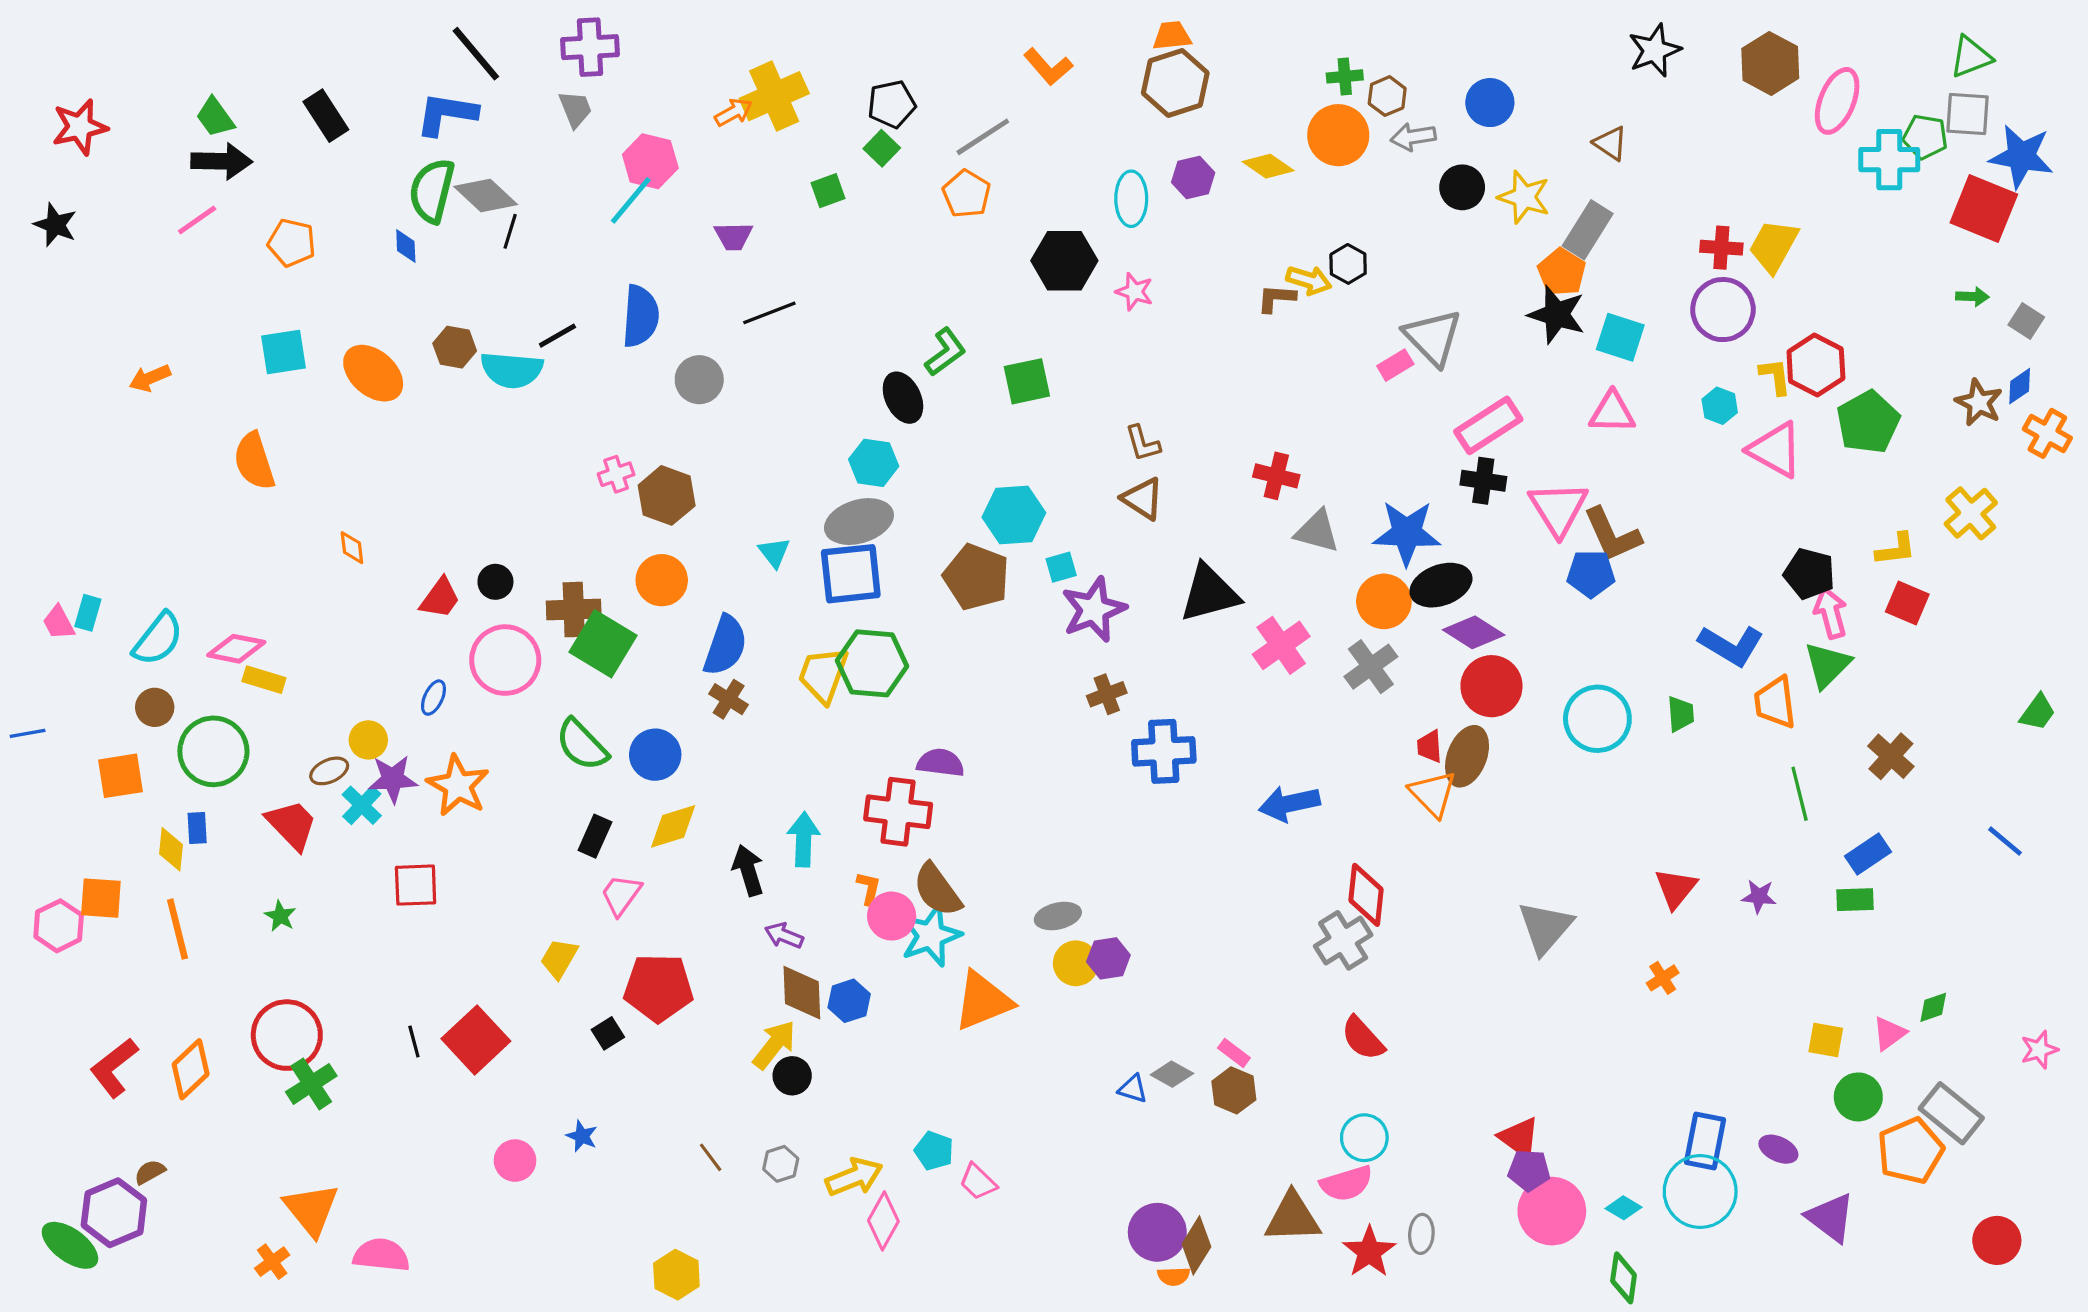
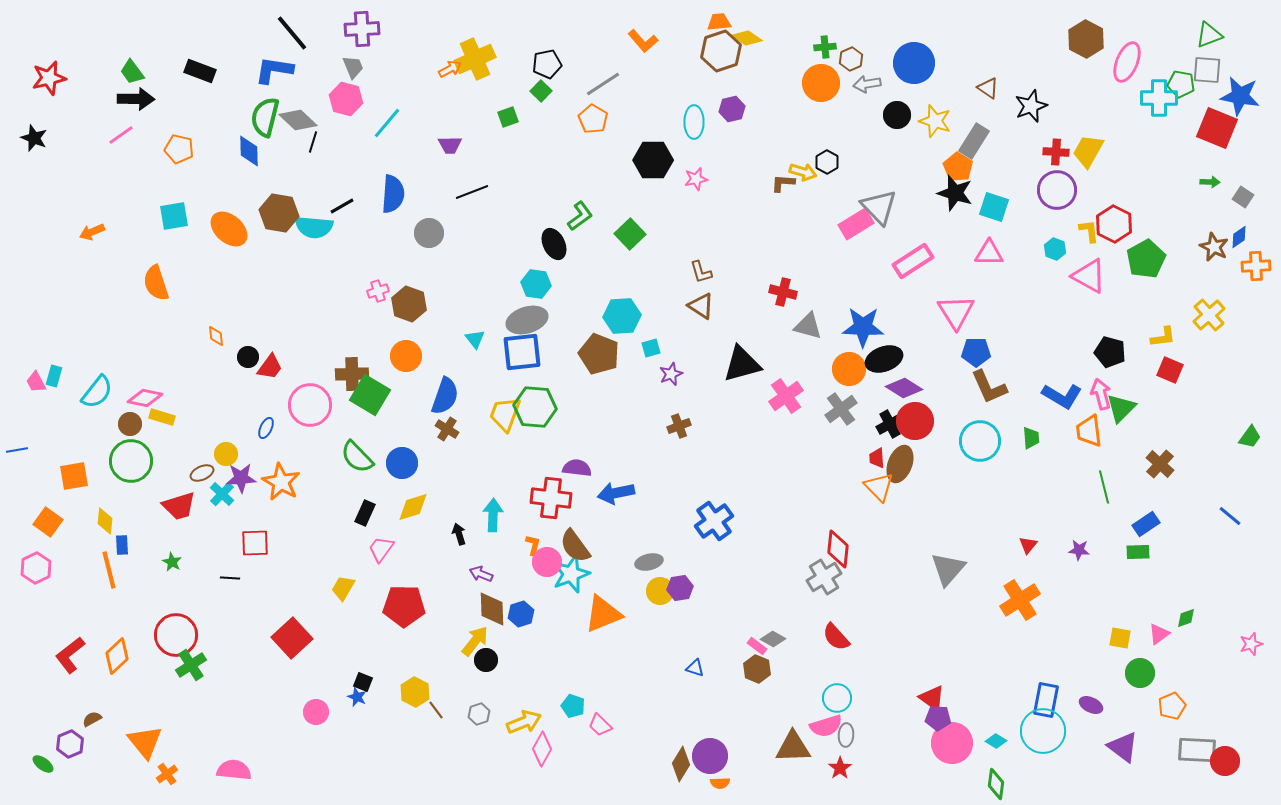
black star: (1655, 50) -> (1031, 106), moved
blue circle: (1490, 103) -> (914, 63), size x1.4
black rectangle: (326, 116) -> (200, 71), turned -36
pink hexagon: (650, 161) -> (346, 99), moved
yellow diamond: (1268, 166) -> (747, 38), moved
blue diamond: (406, 246) -> (249, 151), size x1.5
pink star: (1134, 292) -> (696, 179), turned -30
brown hexagon: (455, 347) -> (279, 213), size x1.5
pink rectangle: (1395, 365) -> (856, 224), size x1.6
green square: (1027, 381) -> (630, 234), turned -32
orange cross: (2047, 433) -> (1256, 266), turned -32
black cross: (1483, 481) -> (890, 424), moved, turned -36
brown L-shape: (1612, 535) -> (989, 387), moved
black circle: (495, 582) -> (248, 357), moved
purple star: (1094, 610) -> (671, 374), size x0.6
pink arrow: (1831, 613) -> (1101, 394), moved
brown circle: (155, 707) -> (130, 424), moved
blue cross: (1164, 751) -> (714, 521), moved, turned -33
blue arrow: (1289, 804) -> (616, 493), moved
red trapezoid: (292, 825) -> (179, 506), turned 117
blue rectangle: (197, 828) -> (122, 545), moved
black arrow: (748, 870) -> (459, 534), size x0.7
red triangle: (1676, 888) -> (1028, 545), size x0.7
orange square: (101, 898) -> (48, 522), moved, turned 32
orange cross: (1663, 978) -> (1020, 600), size x2.0
black square: (608, 1033) -> (363, 682), moved, turned -36
black line: (414, 1042) -> (230, 578), moved, turned -72
gray diamond: (1172, 1074) -> (773, 639), moved
gray rectangle: (1951, 1113) -> (1197, 750), moved, turned -36
orange pentagon: (1910, 1151) -> (1172, 706), size x0.7
orange triangle: (311, 1209) -> (145, 742), moved
purple hexagon: (114, 1213) -> (70, 744), size x0.7
gray ellipse: (1421, 1234) -> (846, 735), moved
green ellipse: (70, 1245) -> (43, 764), size x0.6
brown diamond: (1196, 1245) -> (681, 764), moved
red star: (1369, 1252) -> (840, 768), size x0.7
yellow hexagon: (676, 1275) -> (415, 692), moved

